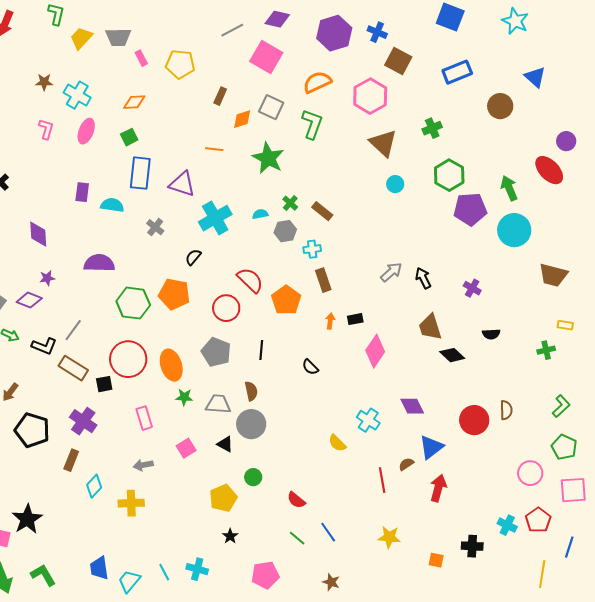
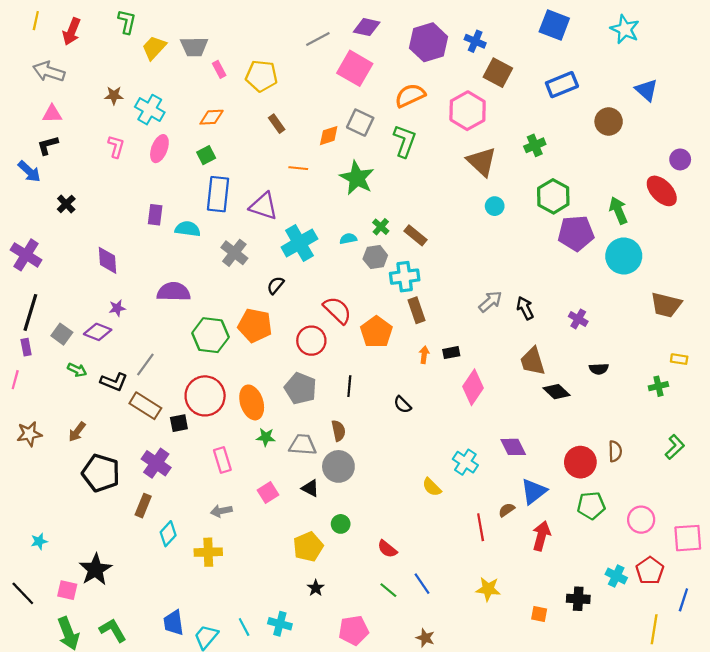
brown rectangle: (220, 96) -> (277, 124), moved, turned -60
gray cross: (155, 227) -> (234, 253), size x1.4
cyan cross: (312, 249) -> (405, 277), size x1.5
green pentagon: (564, 447) -> (591, 506), moved, turned -30

